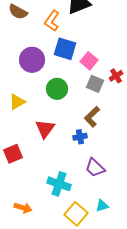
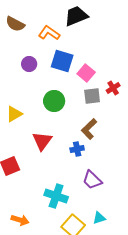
orange L-shape: (52, 21) -> (49, 33), turned 90
purple circle: (32, 60) -> (29, 64), moved, size x0.6
gray square: (95, 84) -> (92, 96), turned -30

